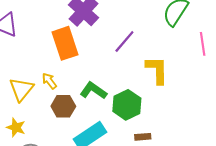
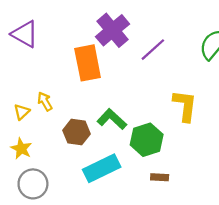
purple line: (124, 41) -> (153, 50), moved
yellow arrow: (49, 81) -> (45, 101), moved
yellow triangle: (21, 89) -> (22, 112), moved, size x0.6

